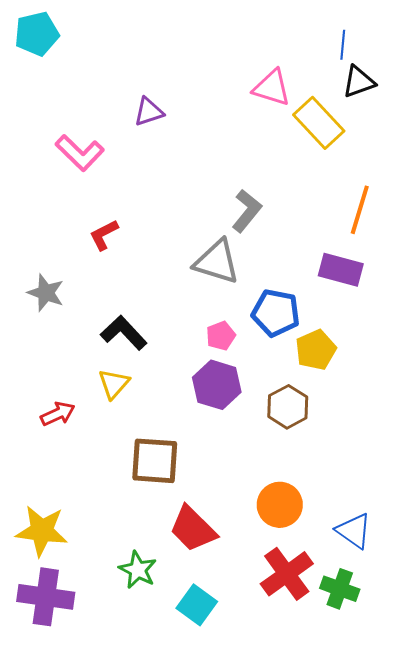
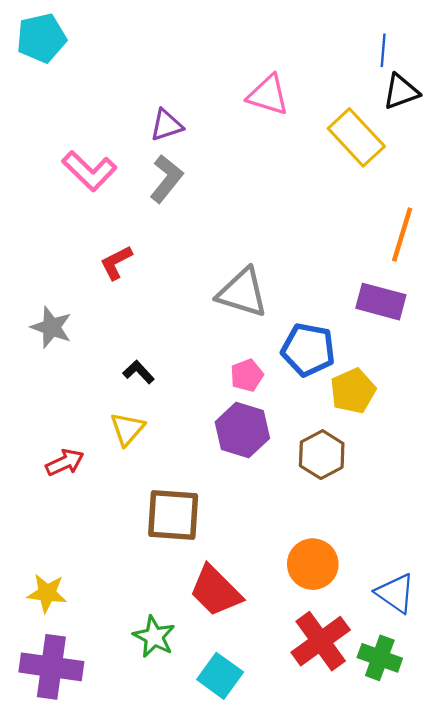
pink triangle: (272, 88) -> (268, 95), moved
gray L-shape: (247, 211) -> (166, 179), moved
black L-shape: (124, 333) -> (139, 372), size x0.6
yellow star: (42, 531) -> (47, 593), size x0.7

